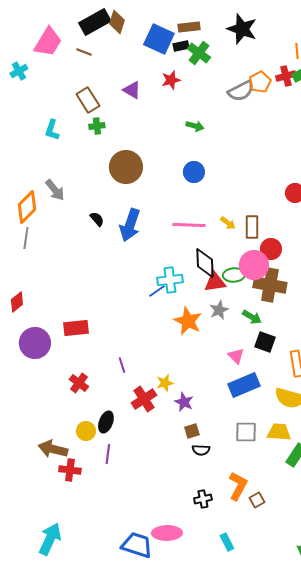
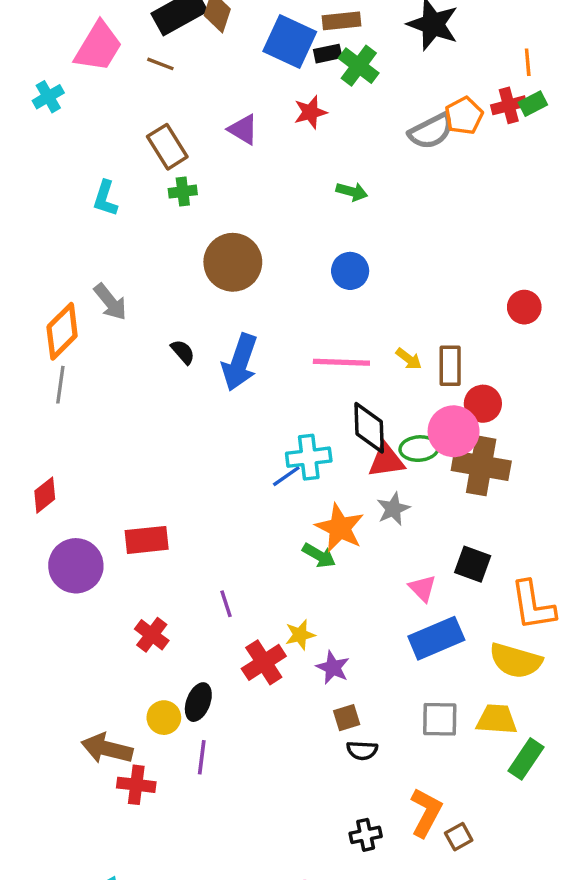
green arrow: (252, 317) -> (319, 555), moved

